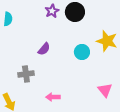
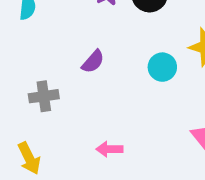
gray cross: (26, 74) -> (44, 96), moved

